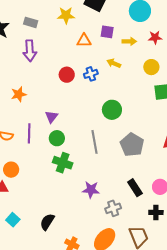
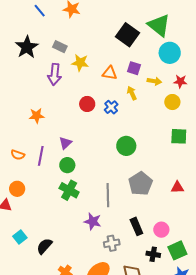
yellow star: (66, 15) -> (80, 63), moved
yellow arrow: (114, 63) -> (132, 93), moved, turned 32
yellow circle: (151, 67) -> (172, 102), moved
blue cross: (91, 74) -> (111, 107), turned -32
gray line: (95, 142) -> (108, 195), moved
cyan square: (13, 220) -> (20, 237), moved

